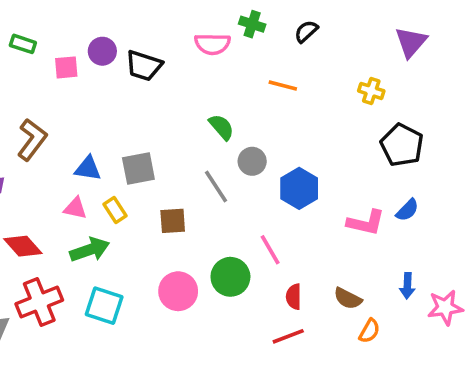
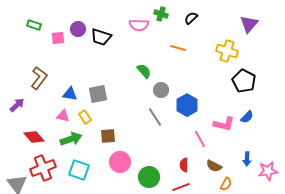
yellow cross: (371, 91) -> (227, 51), size x1.5
gray line: (216, 187) -> (155, 117), moved
brown square: (173, 221) -> (108, 136), moved
pink line: (270, 250) -> (200, 139), moved
green circle: (230, 277) -> (149, 177), moved

